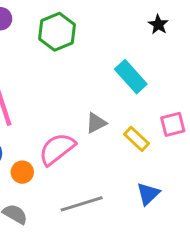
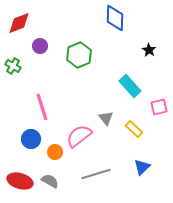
gray triangle: (96, 123) -> (106, 118), turned -42
pink square: (173, 124) -> (159, 107), moved

